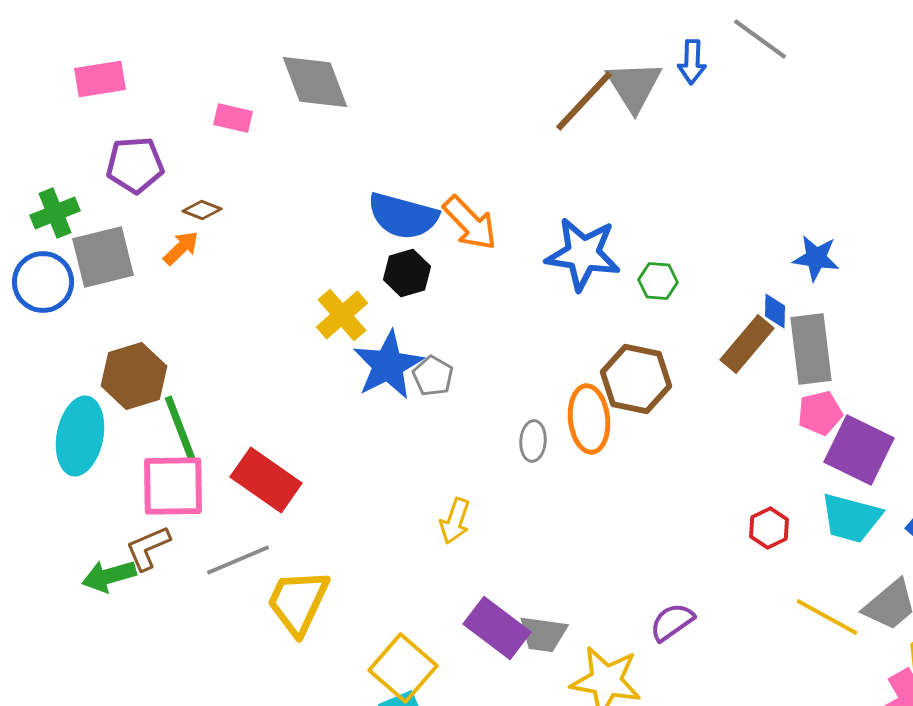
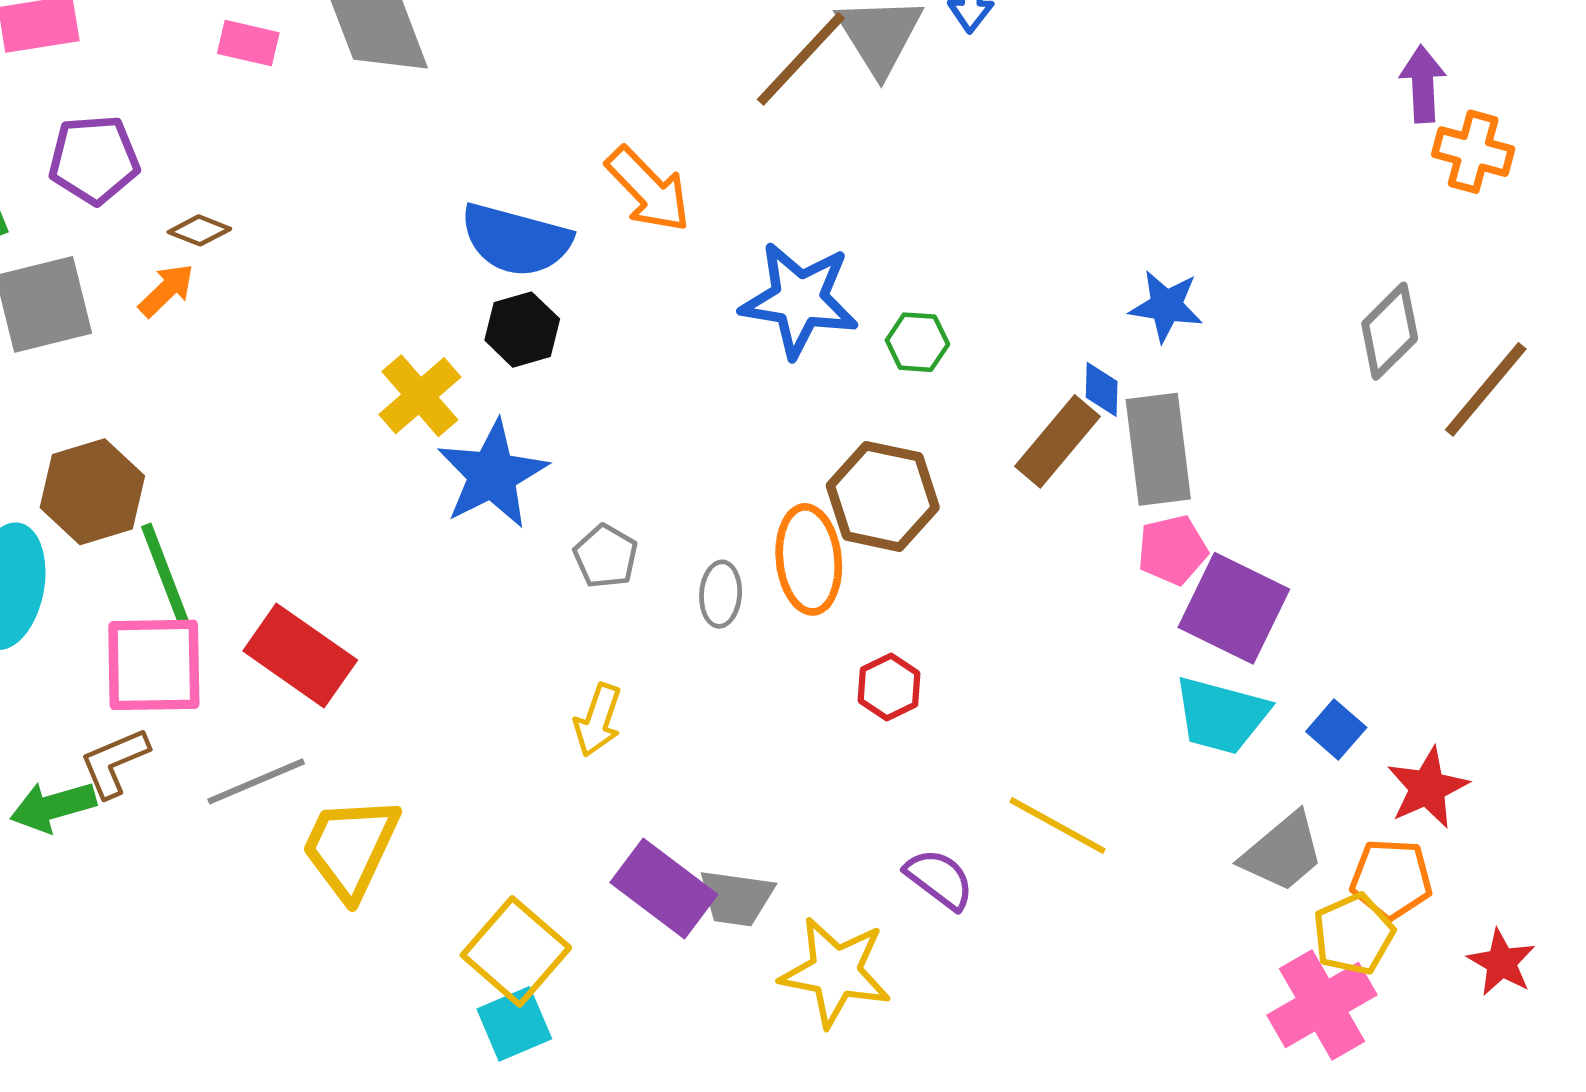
pink rectangle: (233, 118) -> (248, 43), moved
orange arrow: (470, 223) -> (648, 189), moved
gray pentagon: (433, 376) -> (606, 556), moved
red hexagon: (769, 528) -> (889, 687), moved
yellow line: (827, 617) -> (1057, 826), moved
purple semicircle: (672, 622) -> (939, 879), turned 72

